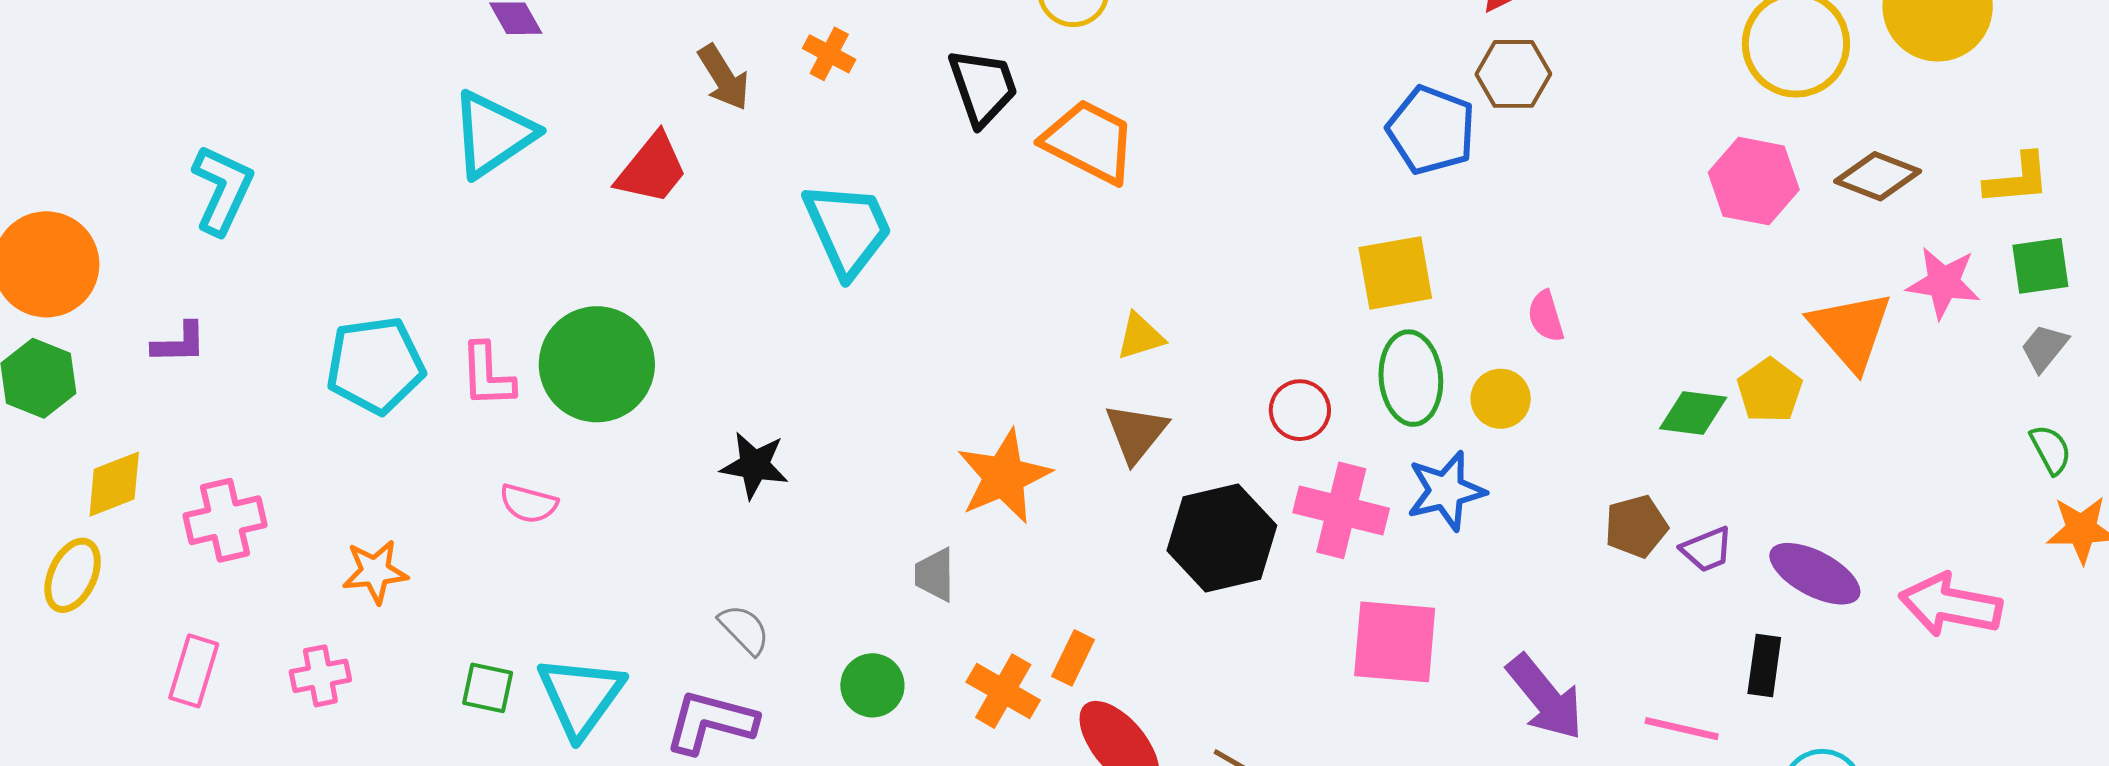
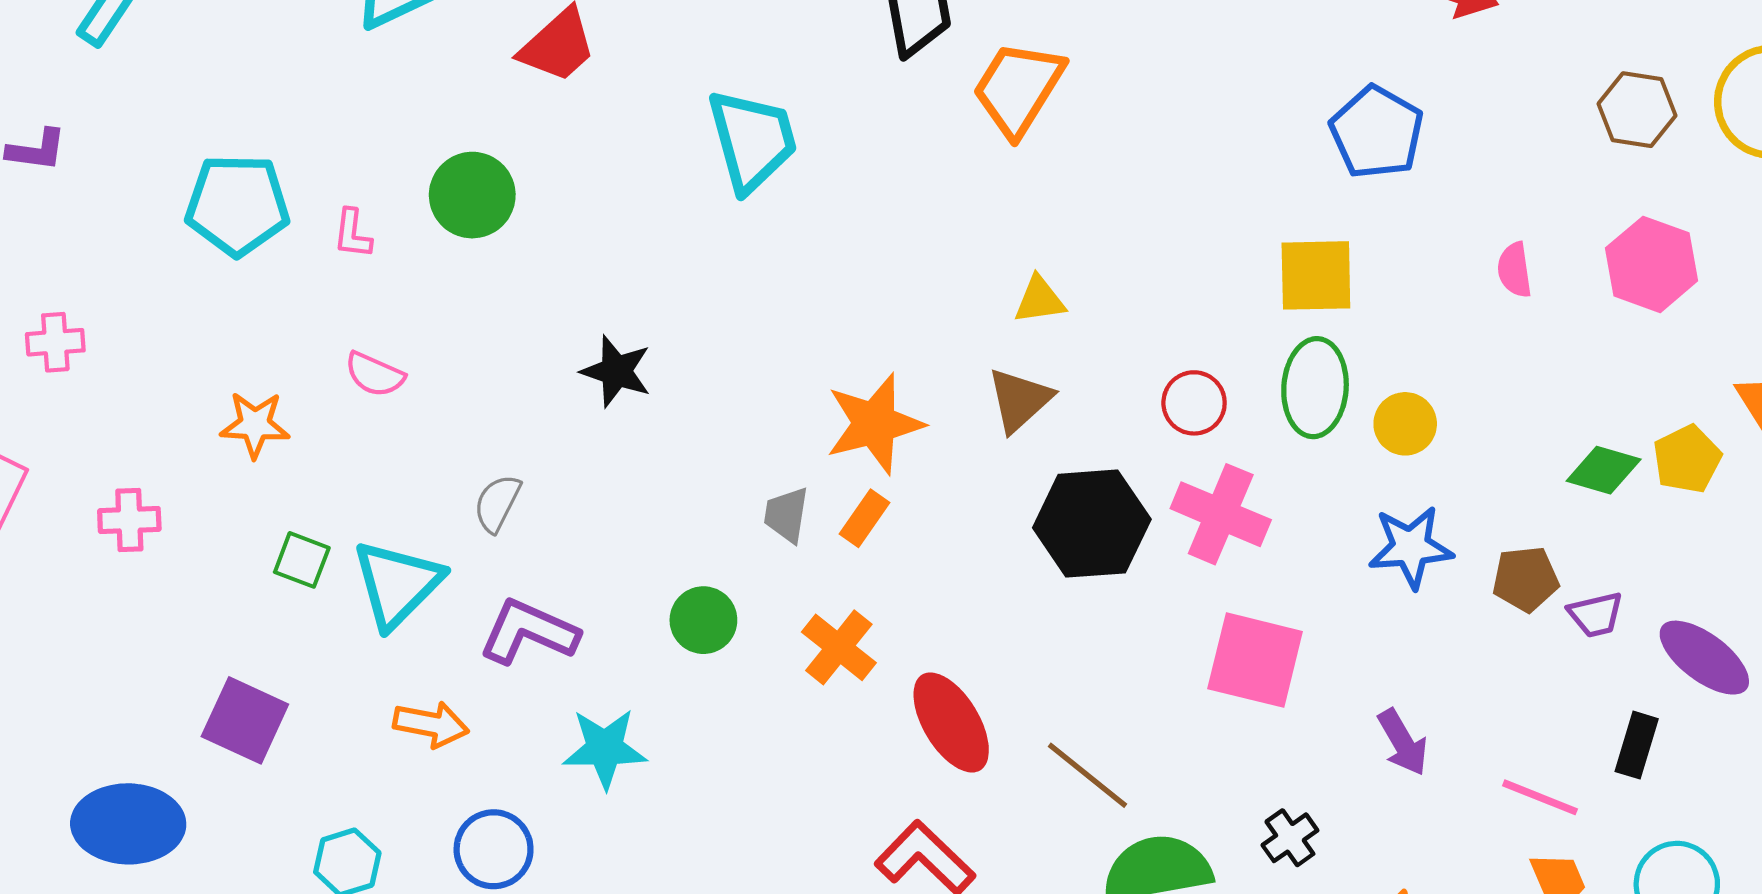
brown hexagon: (1513, 74) -> (1637, 110), moved
orange trapezoid: (1089, 141) -> (1018, 88), turned -94
pink hexagon: (1754, 181) -> (1652, 264), moved
pink semicircle: (1546, 316) -> (1514, 270), moved
green circle: (597, 364) -> (472, 195), moved, size x0.7
pink L-shape: (487, 375) -> (352, 234), size x0.7
blue star: (1446, 491) -> (1411, 547), moved
pink cross: (225, 520) -> (55, 342), size x0.7
orange star: (375, 572) -> (255, 425), moved
gray semicircle: (744, 629) -> (497, 503), moved, turned -118
orange rectangle: (1073, 658) -> (865, 518), moved
purple arrow: (1545, 697) -> (1403, 742), size x0.7

